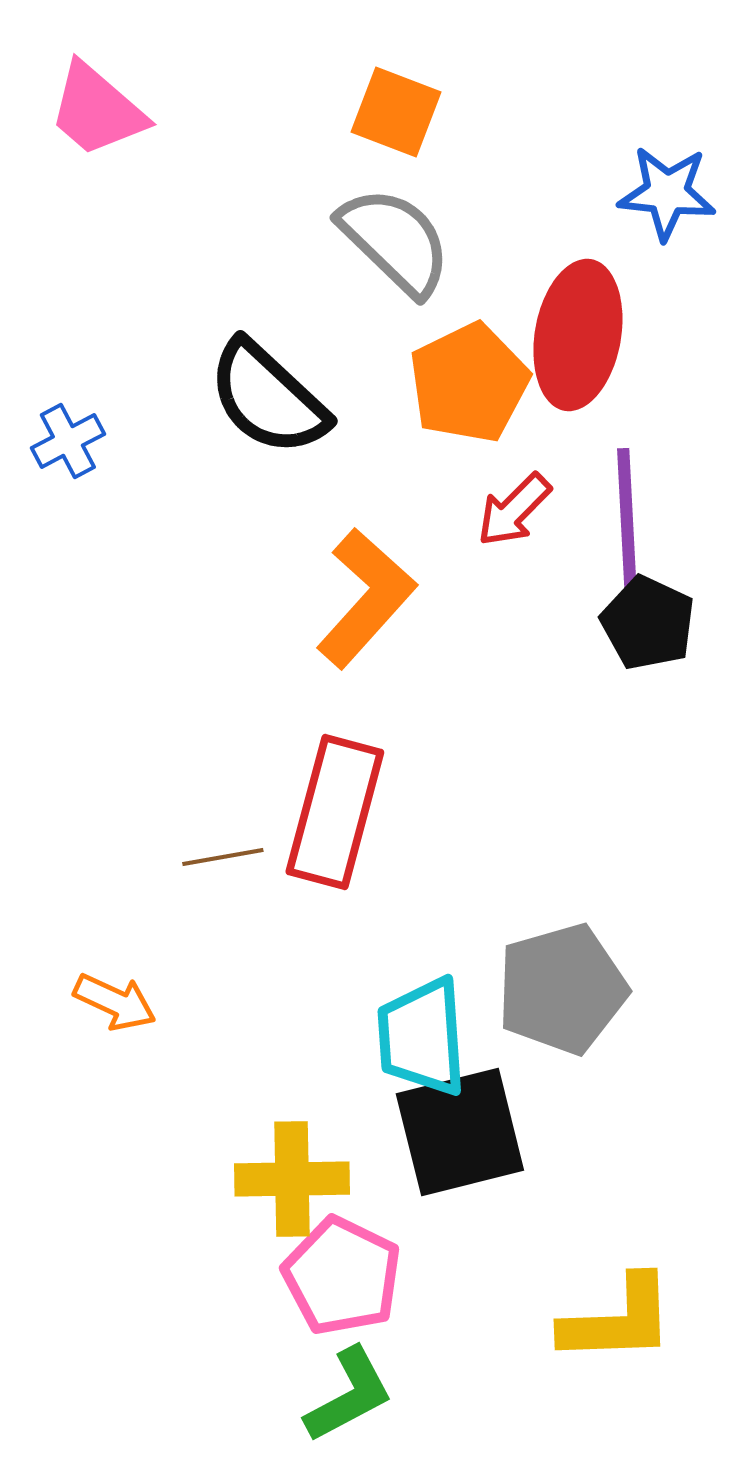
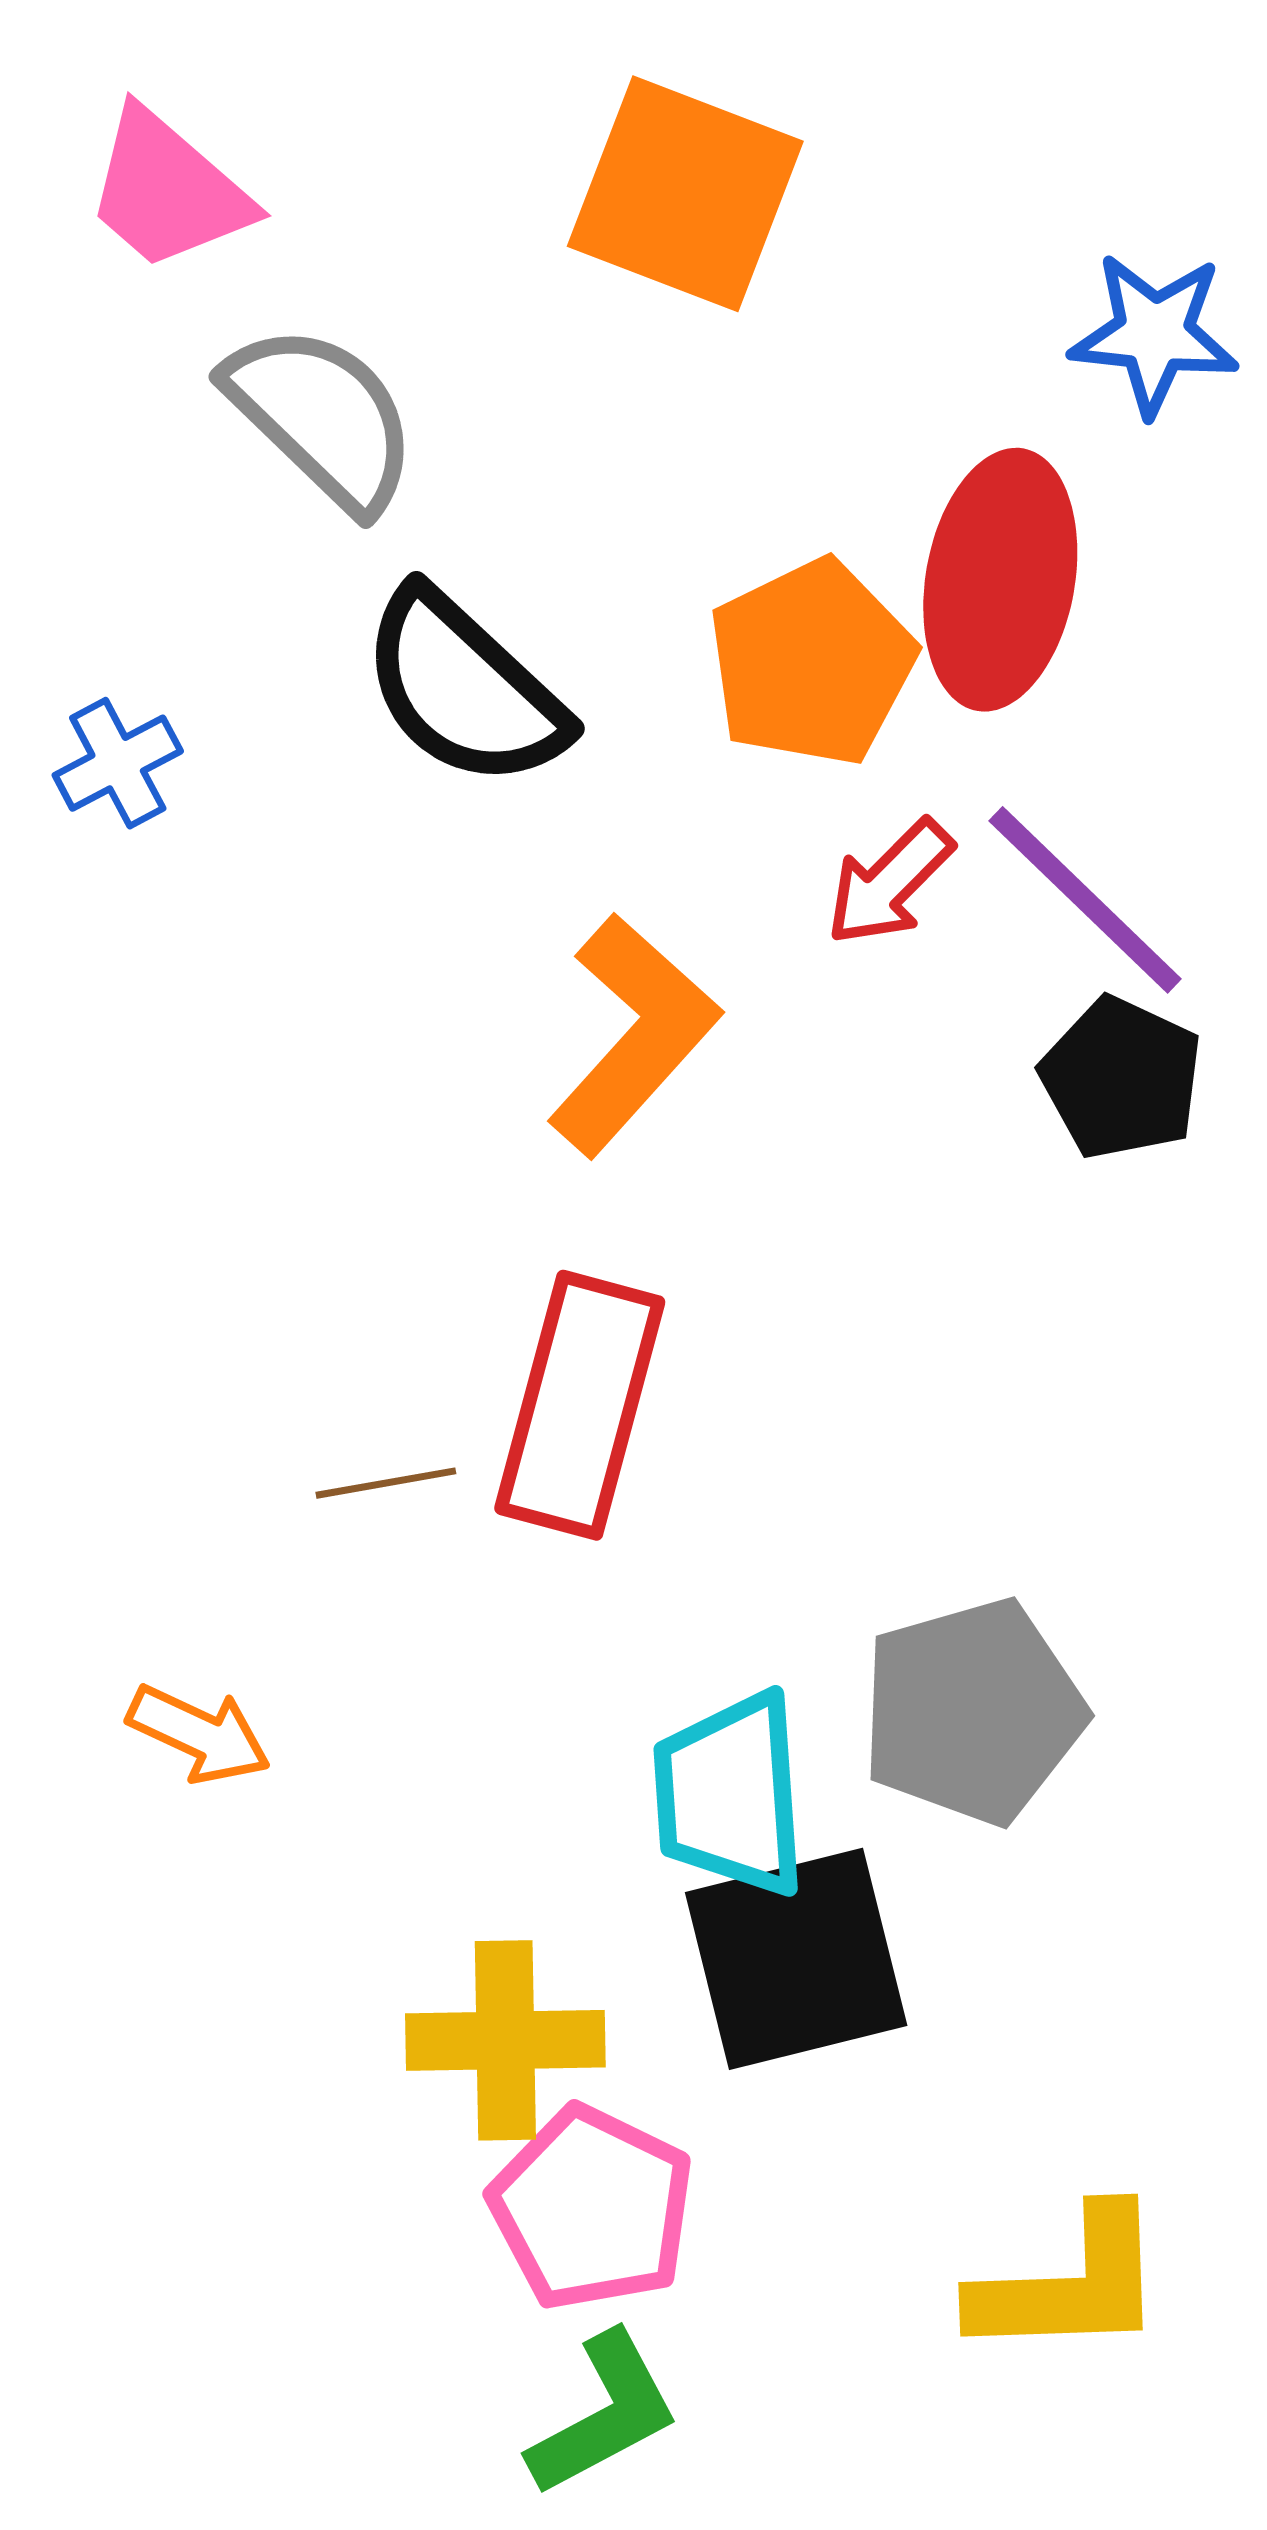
orange square: (396, 112) -> (685, 194), size x1.5
gray semicircle: (395, 241) -> (322, 417), moved
purple line: (627, 520) -> (1085, 900), turned -43

